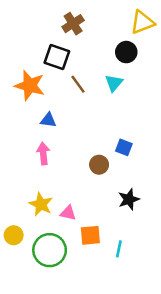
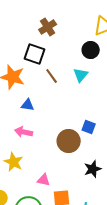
pink arrow: (43, 154) -> (24, 132), turned -72
brown circle: (99, 165) -> (69, 141), size x1.5
yellow star: (41, 204) -> (14, 162), moved

